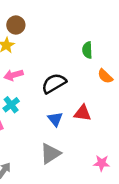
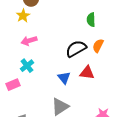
orange semicircle: (105, 76) -> (98, 46), moved, turned 72
black semicircle: (54, 83) -> (76, 49), moved

